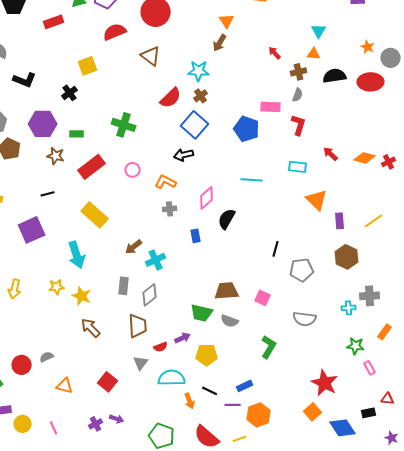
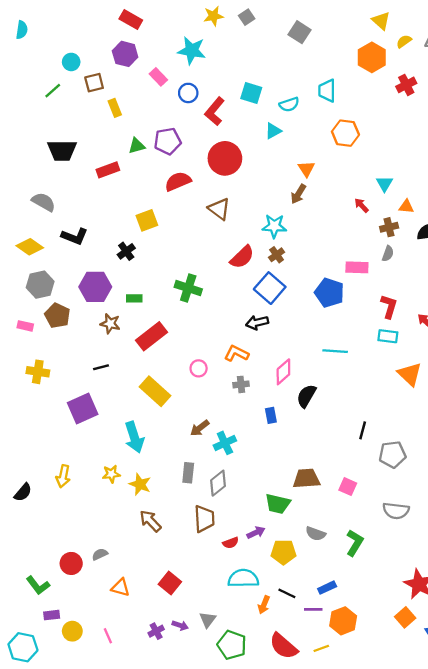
cyan triangle: (319, 31) -> (384, 184), moved
red L-shape: (299, 125) -> (389, 306), moved
pink circle: (133, 170) -> (199, 368), moved
gray semicircle: (230, 321) -> (316, 534), moved
gray triangle: (141, 363) -> (208, 620), moved
orange arrow: (190, 401) -> (264, 605), turned 42

